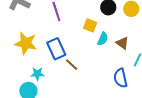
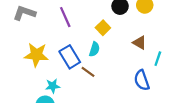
yellow square: (90, 25) -> (103, 28), turned 32
cyan semicircle: (103, 39) -> (94, 49), moved

